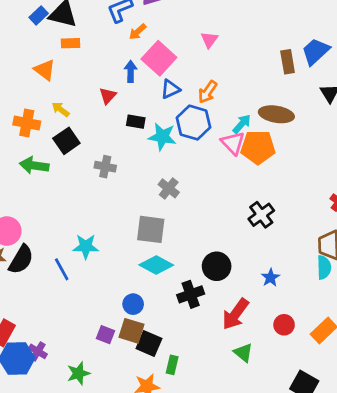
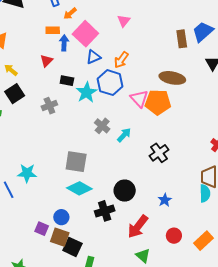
orange rectangle: (71, 43) -> (53, 30), moved
cyan arrow: (242, 124) -> (124, 135), moved
cyan star: (162, 137) -> (87, 92), turned 30
gray cross: (105, 167) -> (49, 106), moved, turned -35
gray cross: (169, 188) -> (102, 126), moved
purple square: (106, 335) -> (42, 229), moved

